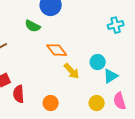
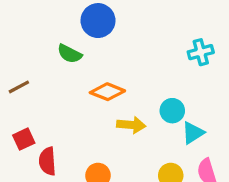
orange diamond: (57, 50) -> (107, 92), turned -30
yellow arrow: (72, 71) -> (131, 125), turned -42

